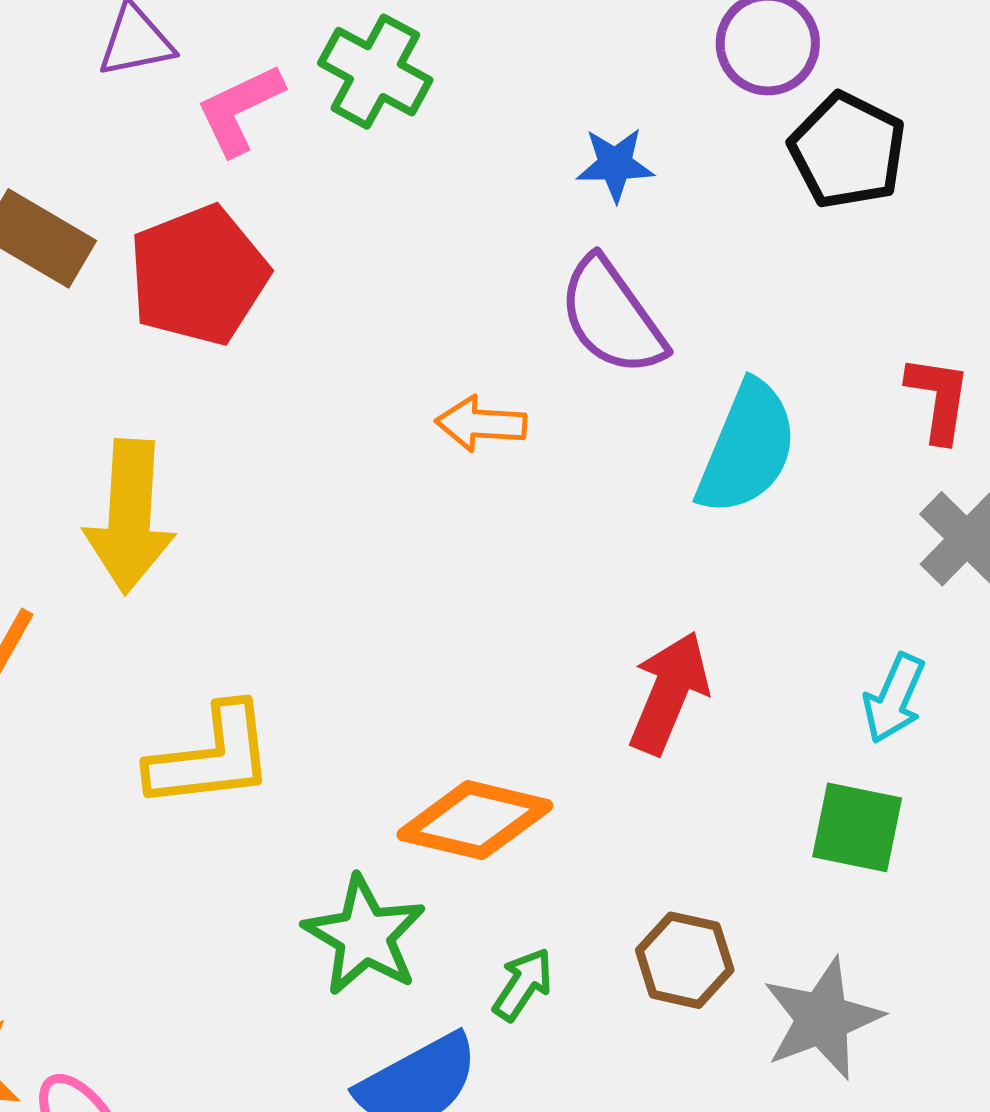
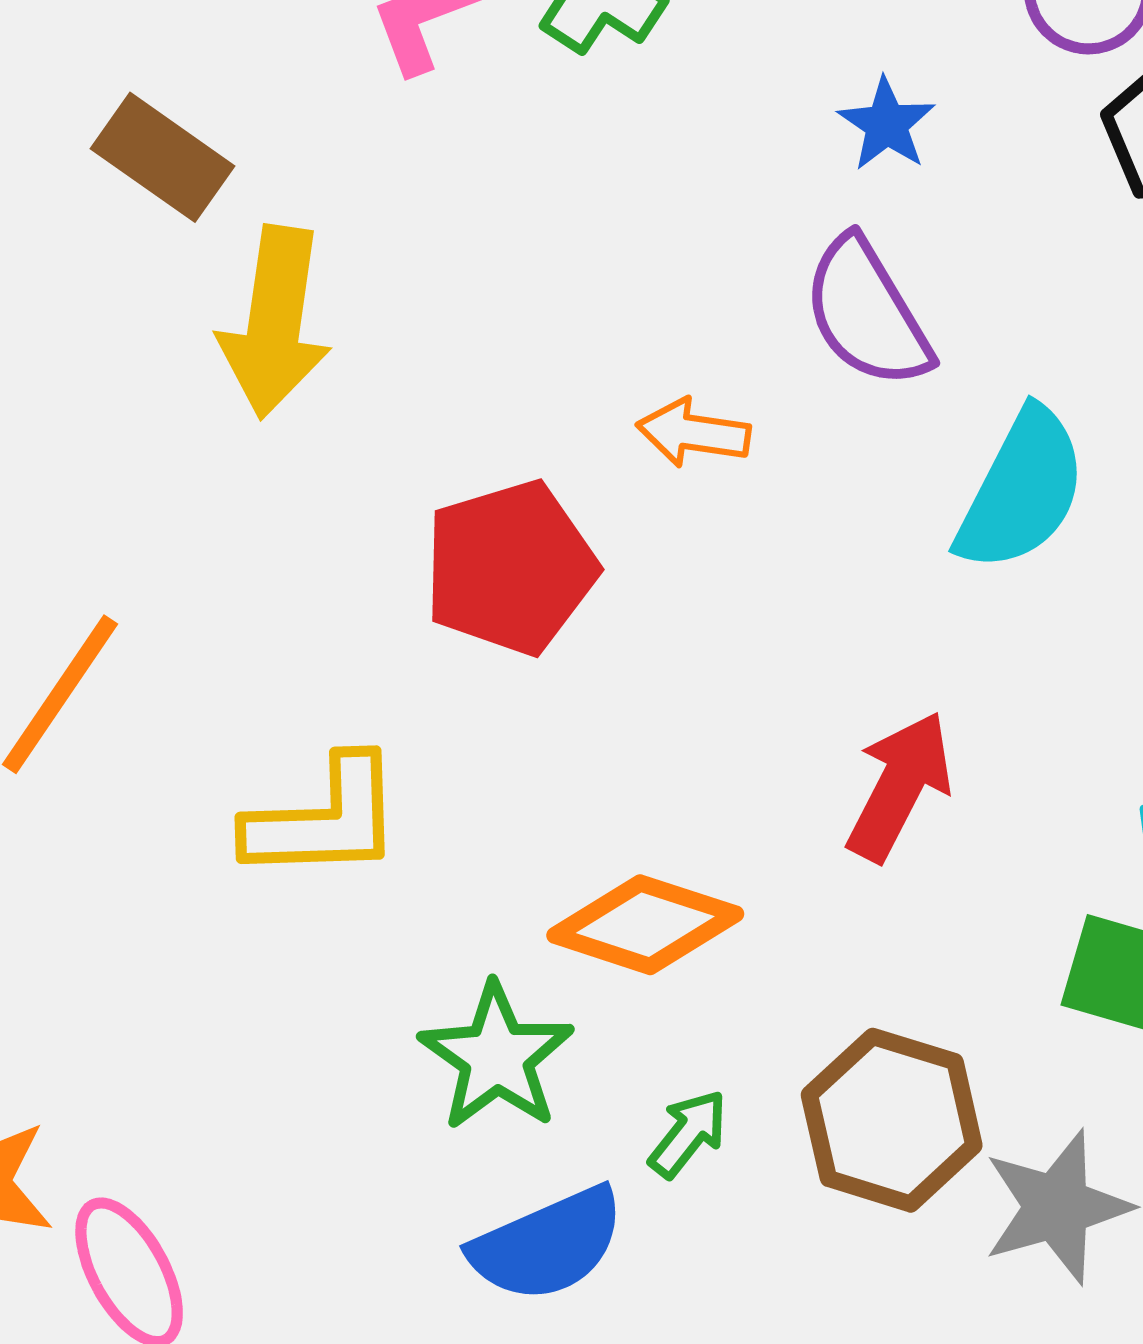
blue star: (615, 164) -> (887, 124), turned 30
red pentagon: (199, 275) -> (510, 568), moved
yellow arrow: (130, 516) -> (275, 322), moved
brown hexagon: (685, 960) -> (892, 1120), size x1.5

